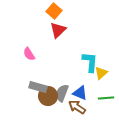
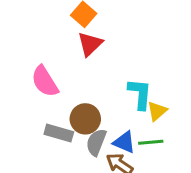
pink semicircle: (29, 54) -> (45, 81), size x1.5
brown circle: (48, 96) -> (85, 119), moved
green line: (106, 98) -> (151, 142), moved

